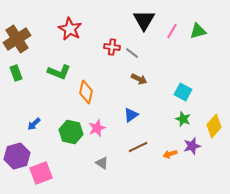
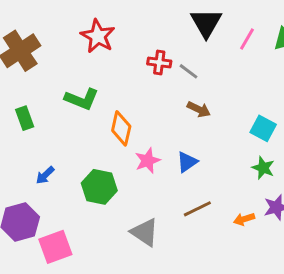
green rectangle: (16, 73) -> (25, 118), moved
pink star: (97, 128) -> (148, 161), moved
gray triangle: (102, 163) -> (145, 232), size x1.5

